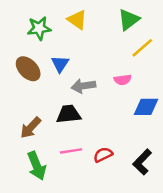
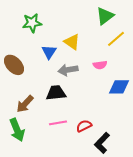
yellow triangle: (77, 20) -> (72, 42), moved
brown ellipse: (28, 69) -> (14, 65), moved
black L-shape: (142, 162) -> (102, 143), moved
green arrow: (37, 166) -> (17, 130), moved

